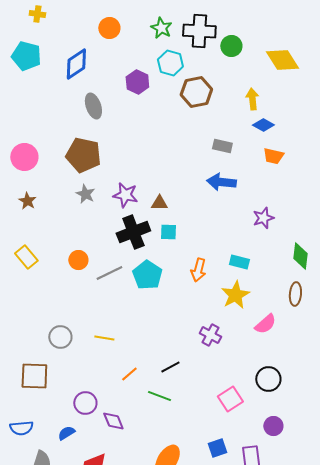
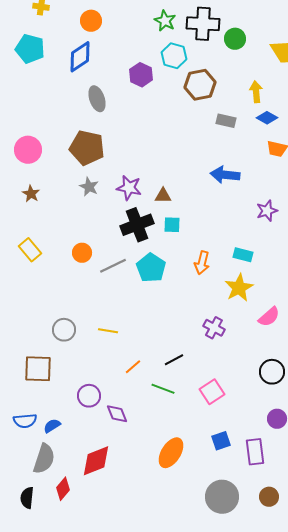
orange circle: (109, 28) -> (91, 21), moved
gray rectangle: (222, 146) -> (226, 121), moved
pink square: (230, 399) -> (212, 392), moved
blue semicircle: (66, 433) -> (52, 426), moved

